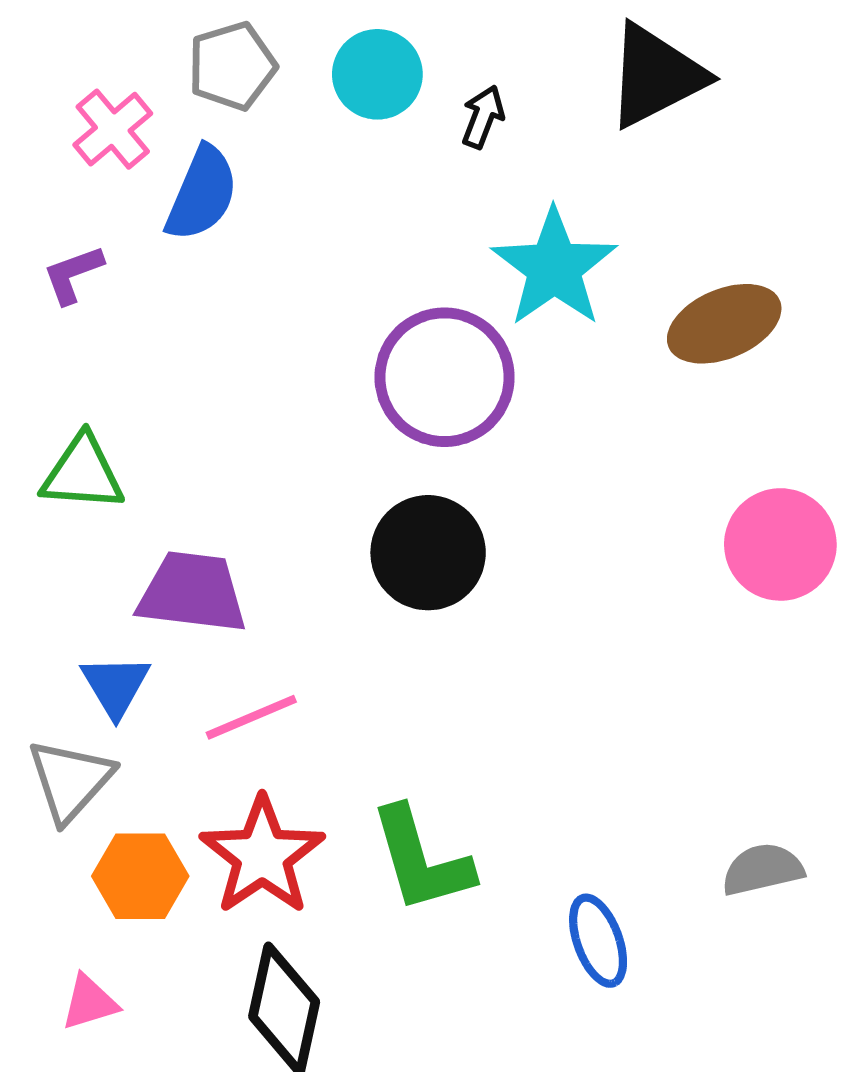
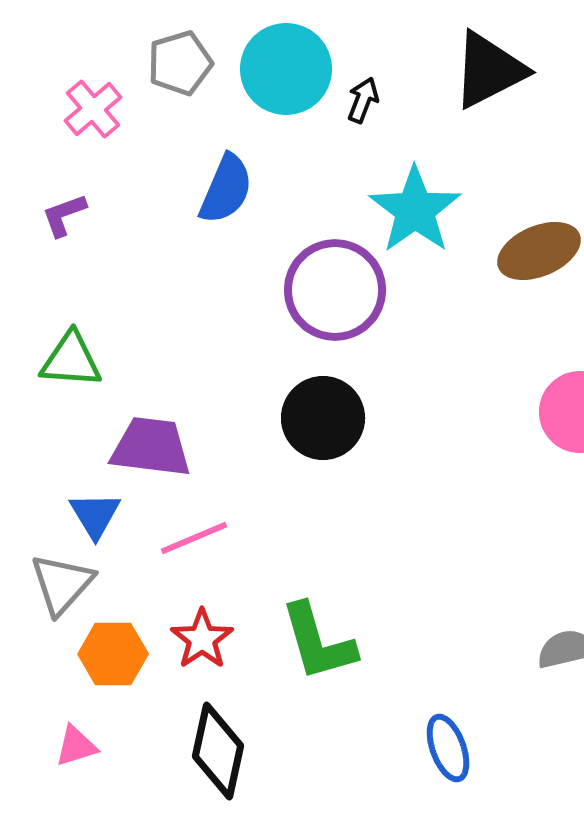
cyan circle: (377, 74) -> (286, 69), size x1.4
blue semicircle: (202, 194) -> (226, 189), moved
red star: (262, 856) -> (202, 639), size x0.7
blue ellipse: (598, 941) -> (448, 748), moved

